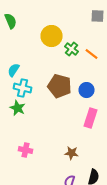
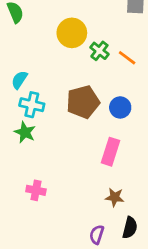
brown pentagon: (60, 86) -> (83, 102), turned -30
pink rectangle: (90, 118) -> (111, 152), moved
brown star: (72, 153) -> (115, 197), moved

